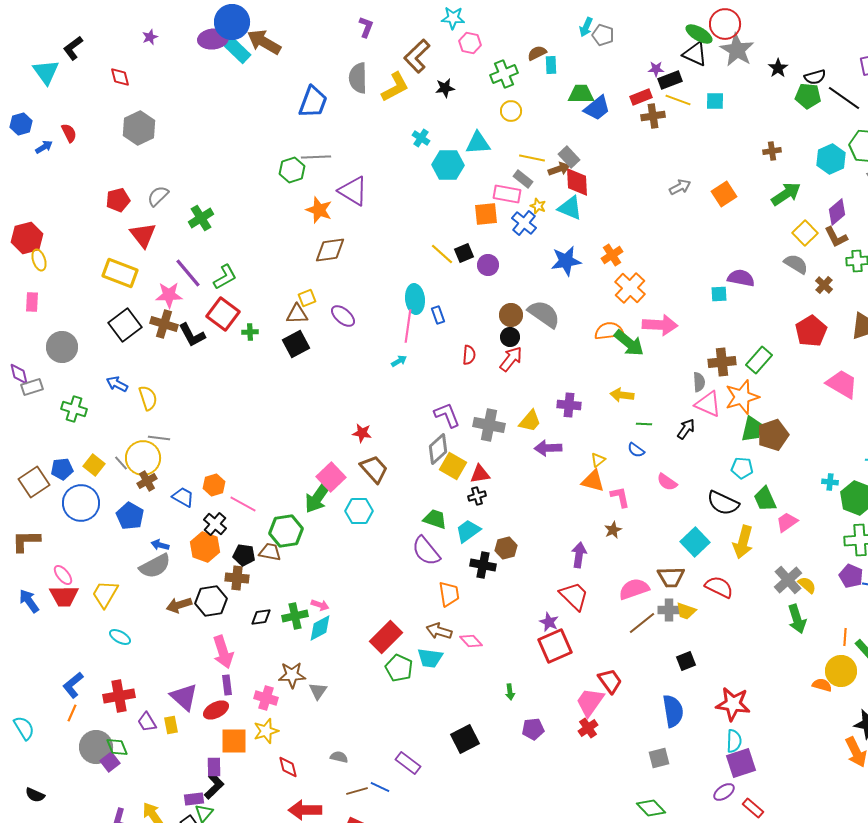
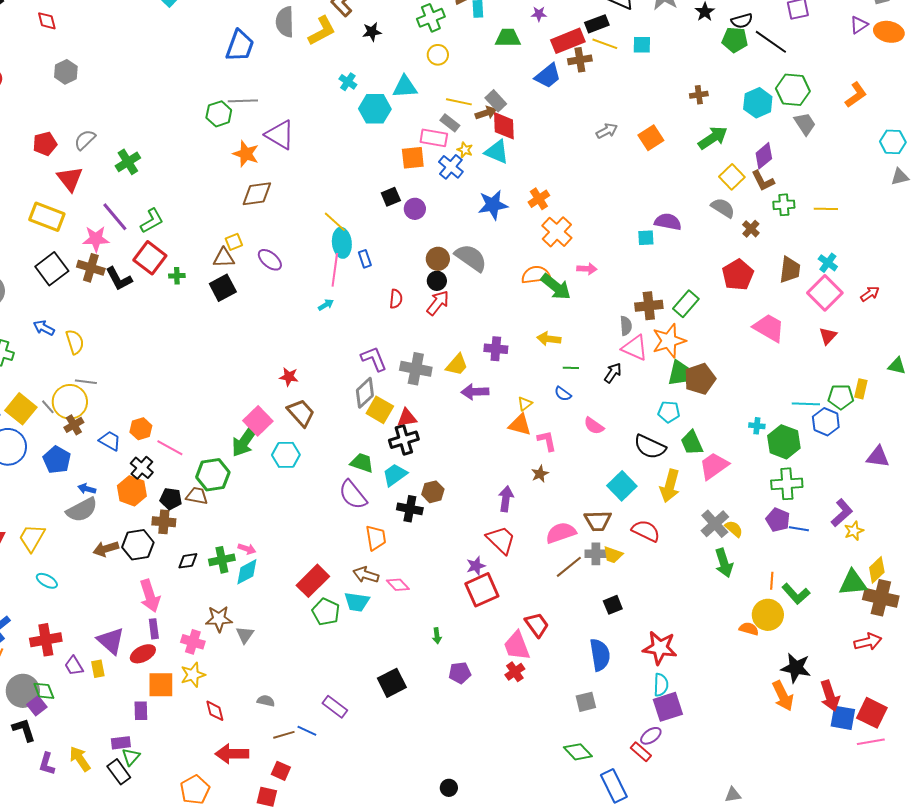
purple star: (656, 69) -> (539, 14), moved
red rectangle: (641, 97) -> (568, 41), size x1.5
blue trapezoid: (597, 108) -> (548, 76), moved
gray hexagon: (139, 128) -> (66, 72), size x0.7
yellow line: (442, 254) -> (335, 222), moved
pink arrow: (660, 325) -> (587, 269), size x0.6
yellow square: (94, 465) -> (21, 409), size x1.4
black cross: (477, 496) -> (404, 440), size x1.6
pink trapezoid: (787, 522) -> (714, 466), size x1.4
purple star: (549, 622) -> (476, 566), turned 30
pink trapezoid: (590, 702) -> (517, 646), turned -56
black L-shape: (214, 786) -> (24, 730), moved, turned -64
red rectangle: (753, 808) -> (641, 752), moved

